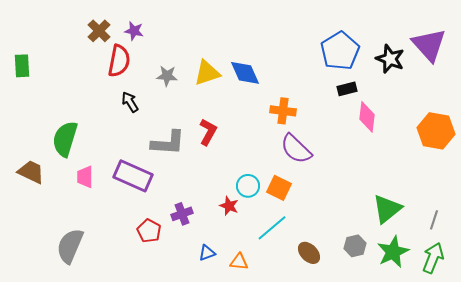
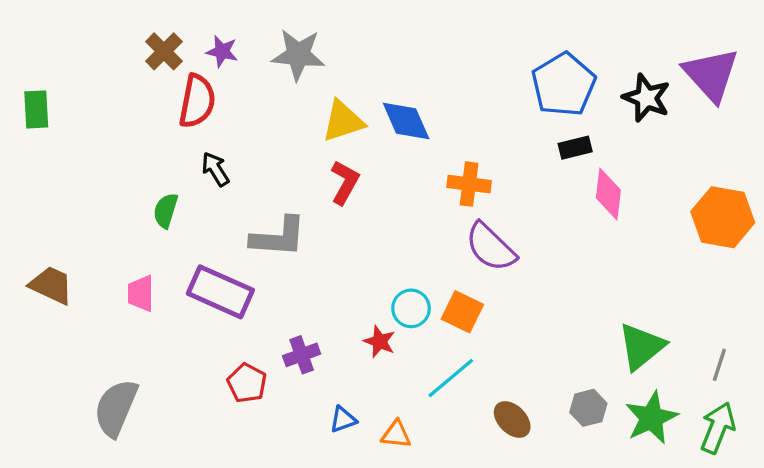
gray star: (167, 76) -> (298, 55), moved, size x1.5
red L-shape: (208, 132) -> (345, 182), moved
green semicircle: (65, 139) -> (166, 211), moved, size x0.6

